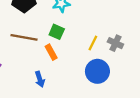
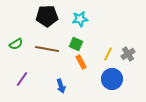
gray cross: (115, 43) -> (128, 54), turned 32
orange rectangle: (51, 52) -> (81, 62), moved

